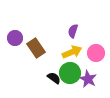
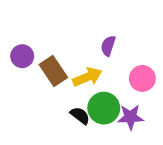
yellow arrow: (72, 52) -> (87, 77), moved
purple star: (88, 79) -> (130, 117), turned -30

